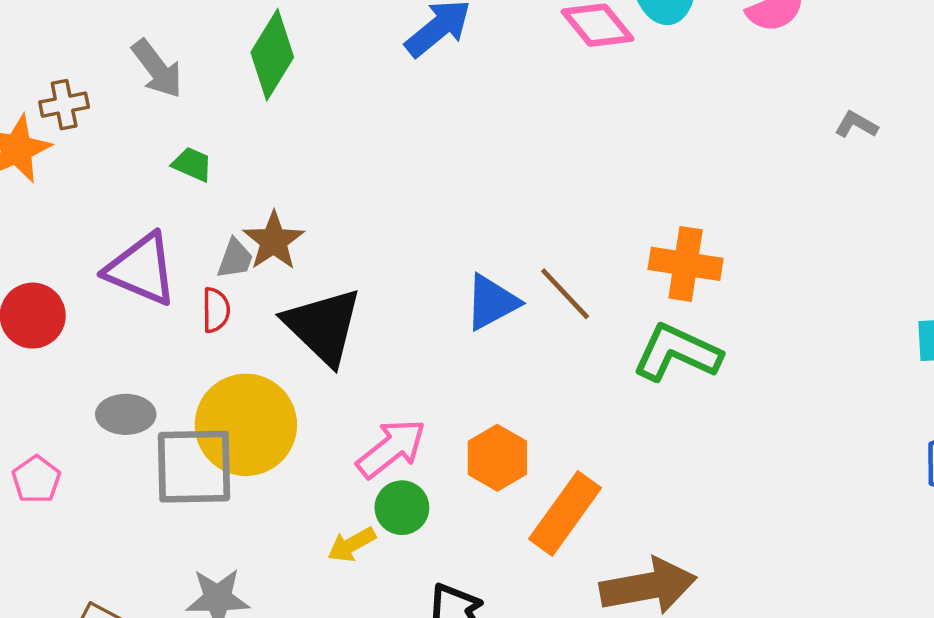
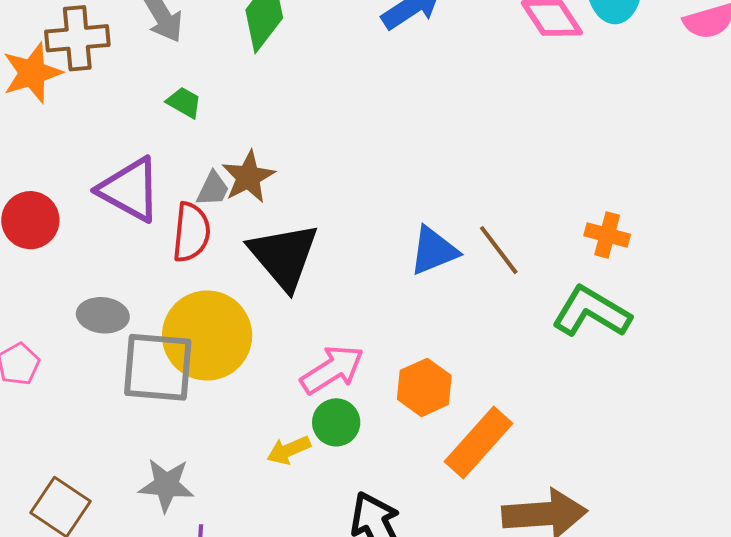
brown cross: (64, 105) -> (77, 38), size x1.5
orange cross: (686, 264) -> (607, 235), size x0.7
red semicircle: (216, 310) -> (191, 232), size x1.5

